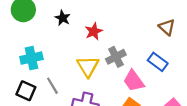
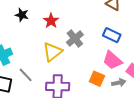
yellow triangle: (88, 66) -> (53, 52), turned 35
pink trapezoid: (134, 81) -> (112, 60), moved

